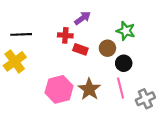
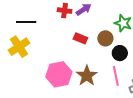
red cross: (65, 35) -> (65, 11), moved

